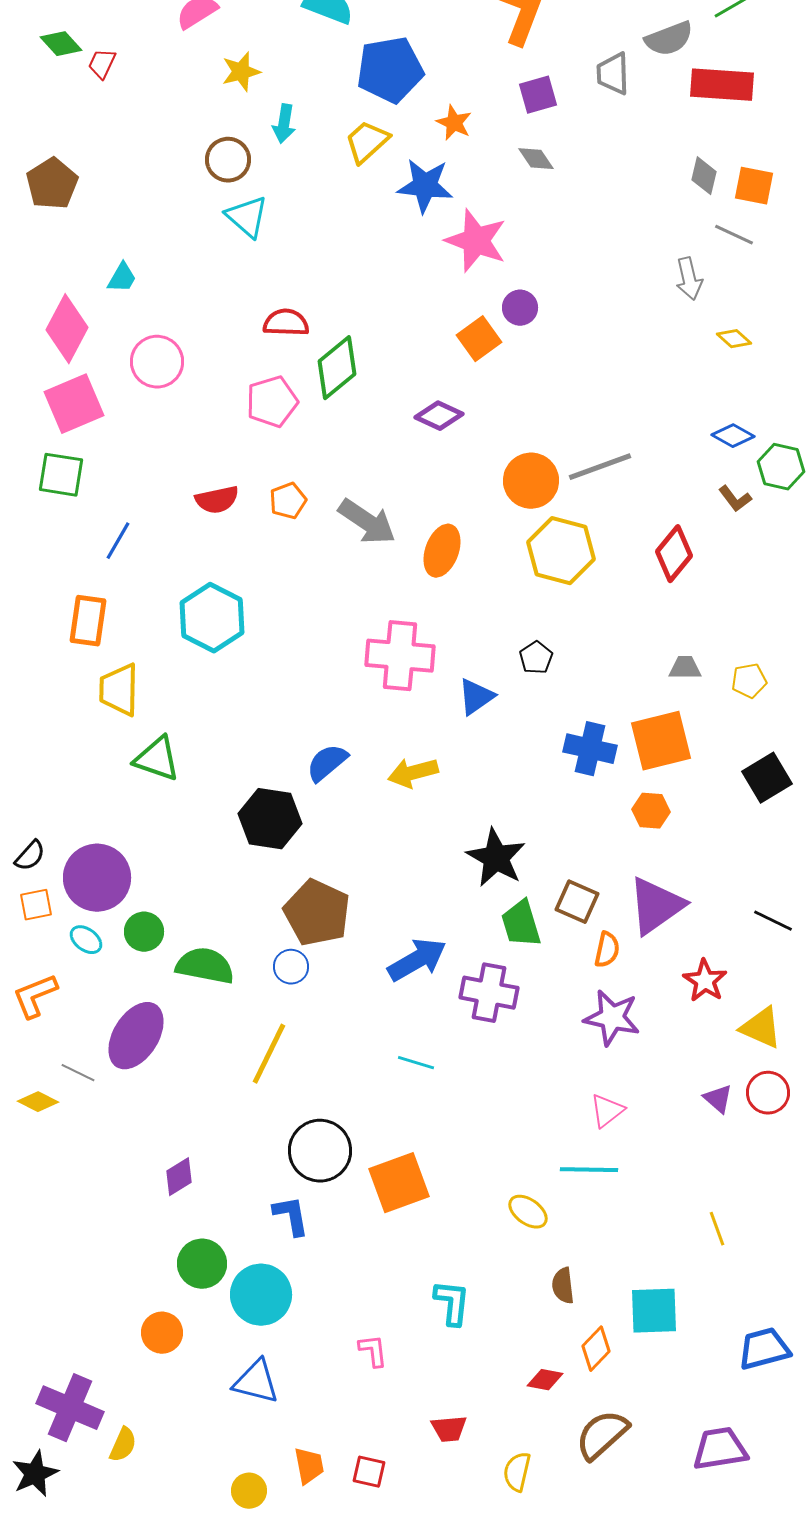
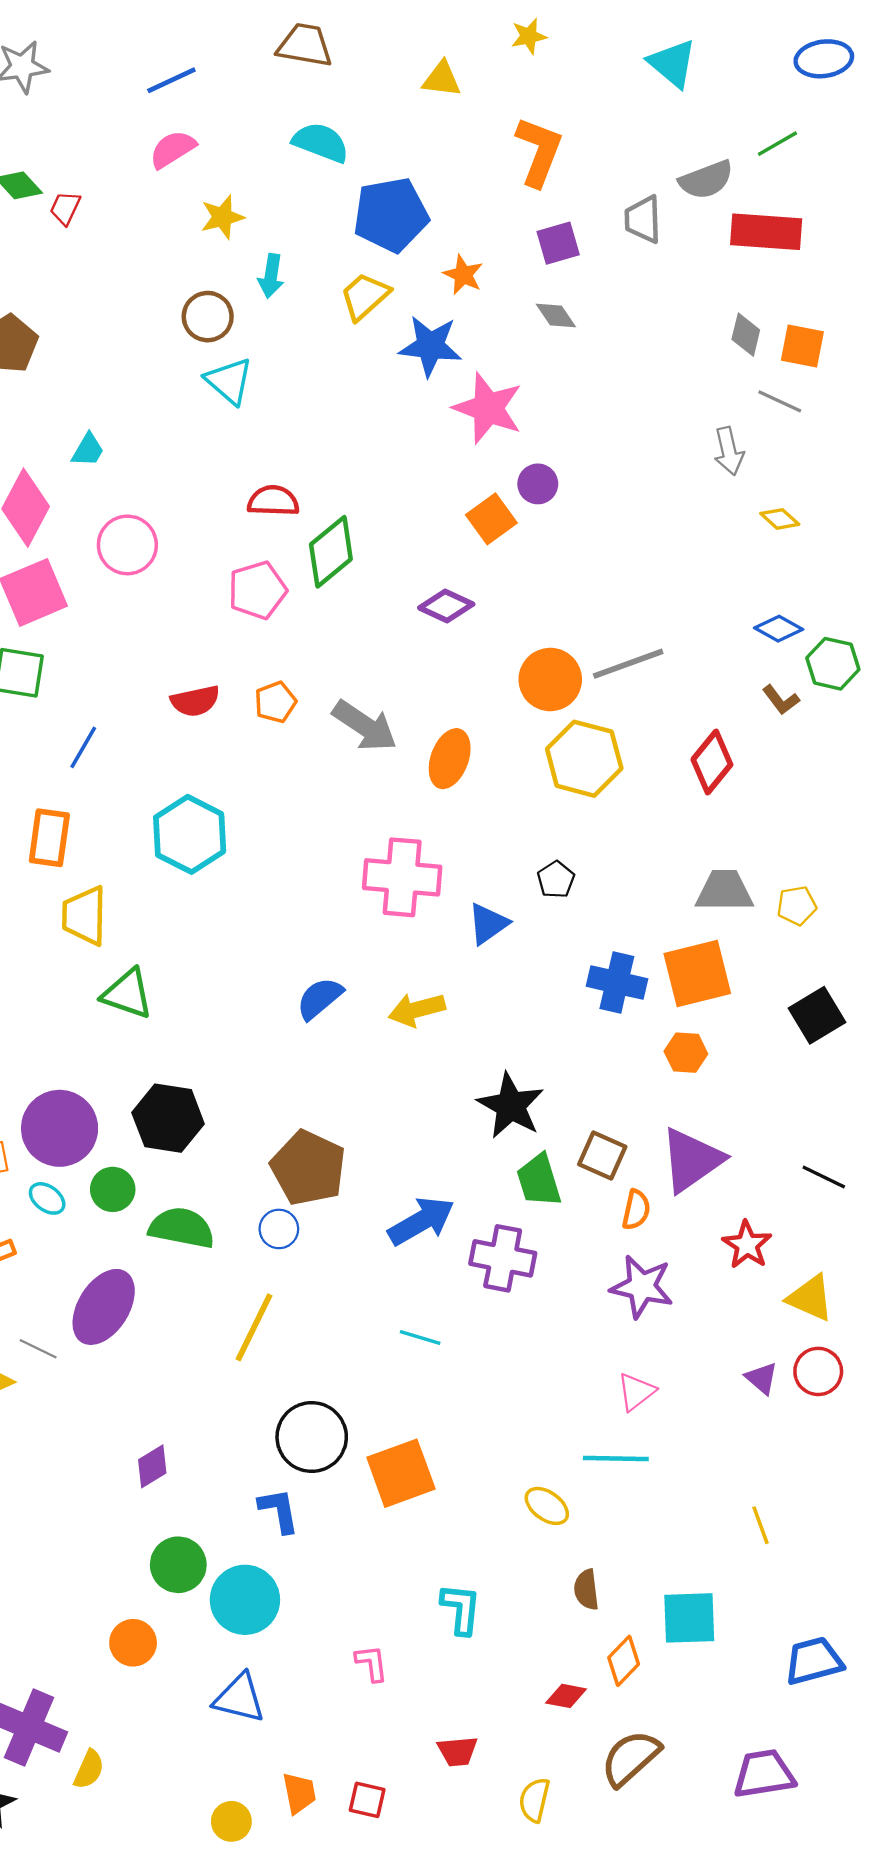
gray trapezoid: (685, 668) -> (724, 891), size x1.6
black hexagon: (270, 819) -> (168, 1118), moved

